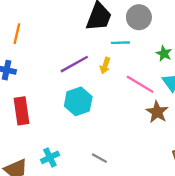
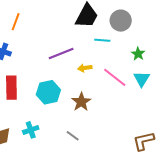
yellow arrow: (105, 66) -> (85, 68), moved, turned 56
cyan hexagon: (78, 101) -> (48, 92), moved
brown star: (157, 112) -> (81, 102), moved

